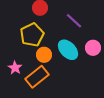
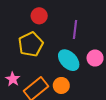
purple line: (74, 21) -> (75, 30), turned 54
orange circle: (44, 55) -> (61, 85), moved

